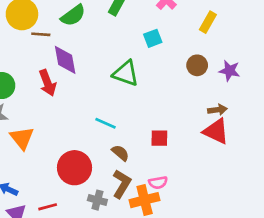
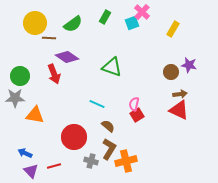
cyan square: (153, 38) -> (132, 23), moved
purple diamond: (65, 60) -> (67, 57), turned -45
brown circle: (197, 65) -> (171, 72), moved
orange triangle: (22, 138) -> (35, 115), turned -42
red square: (159, 138) -> (137, 115), turned -32
pink semicircle: (158, 183) -> (134, 104), moved, turned 112

